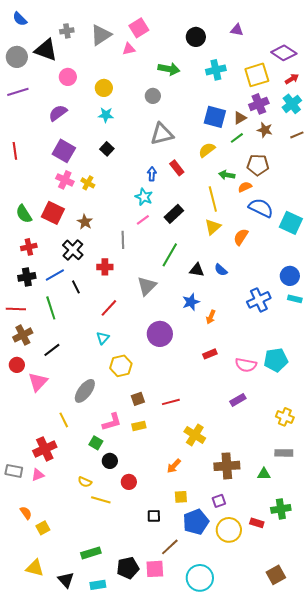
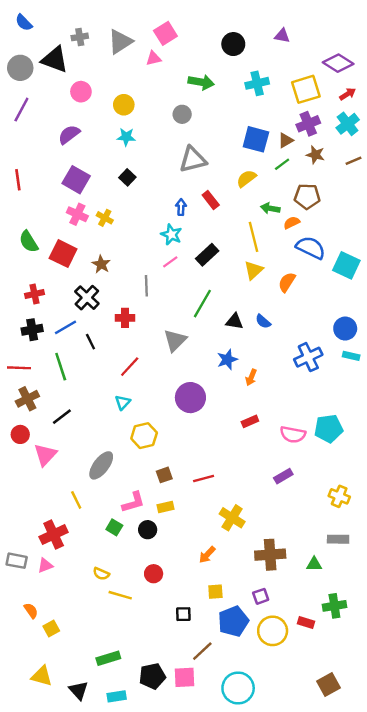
purple line: (18, 92) -> (21, 110), turned -45
green semicircle: (24, 214) -> (29, 242), moved
black circle: (110, 461) -> (148, 530), moved

